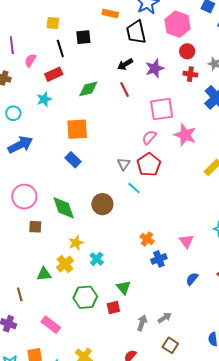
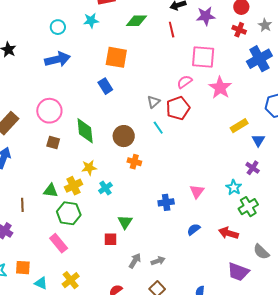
orange cross: (147, 239) -> (134, 162), moved, turned -32
green hexagon: (85, 297) -> (69, 213), moved
pink rectangle: (51, 325) -> (59, 243), moved

